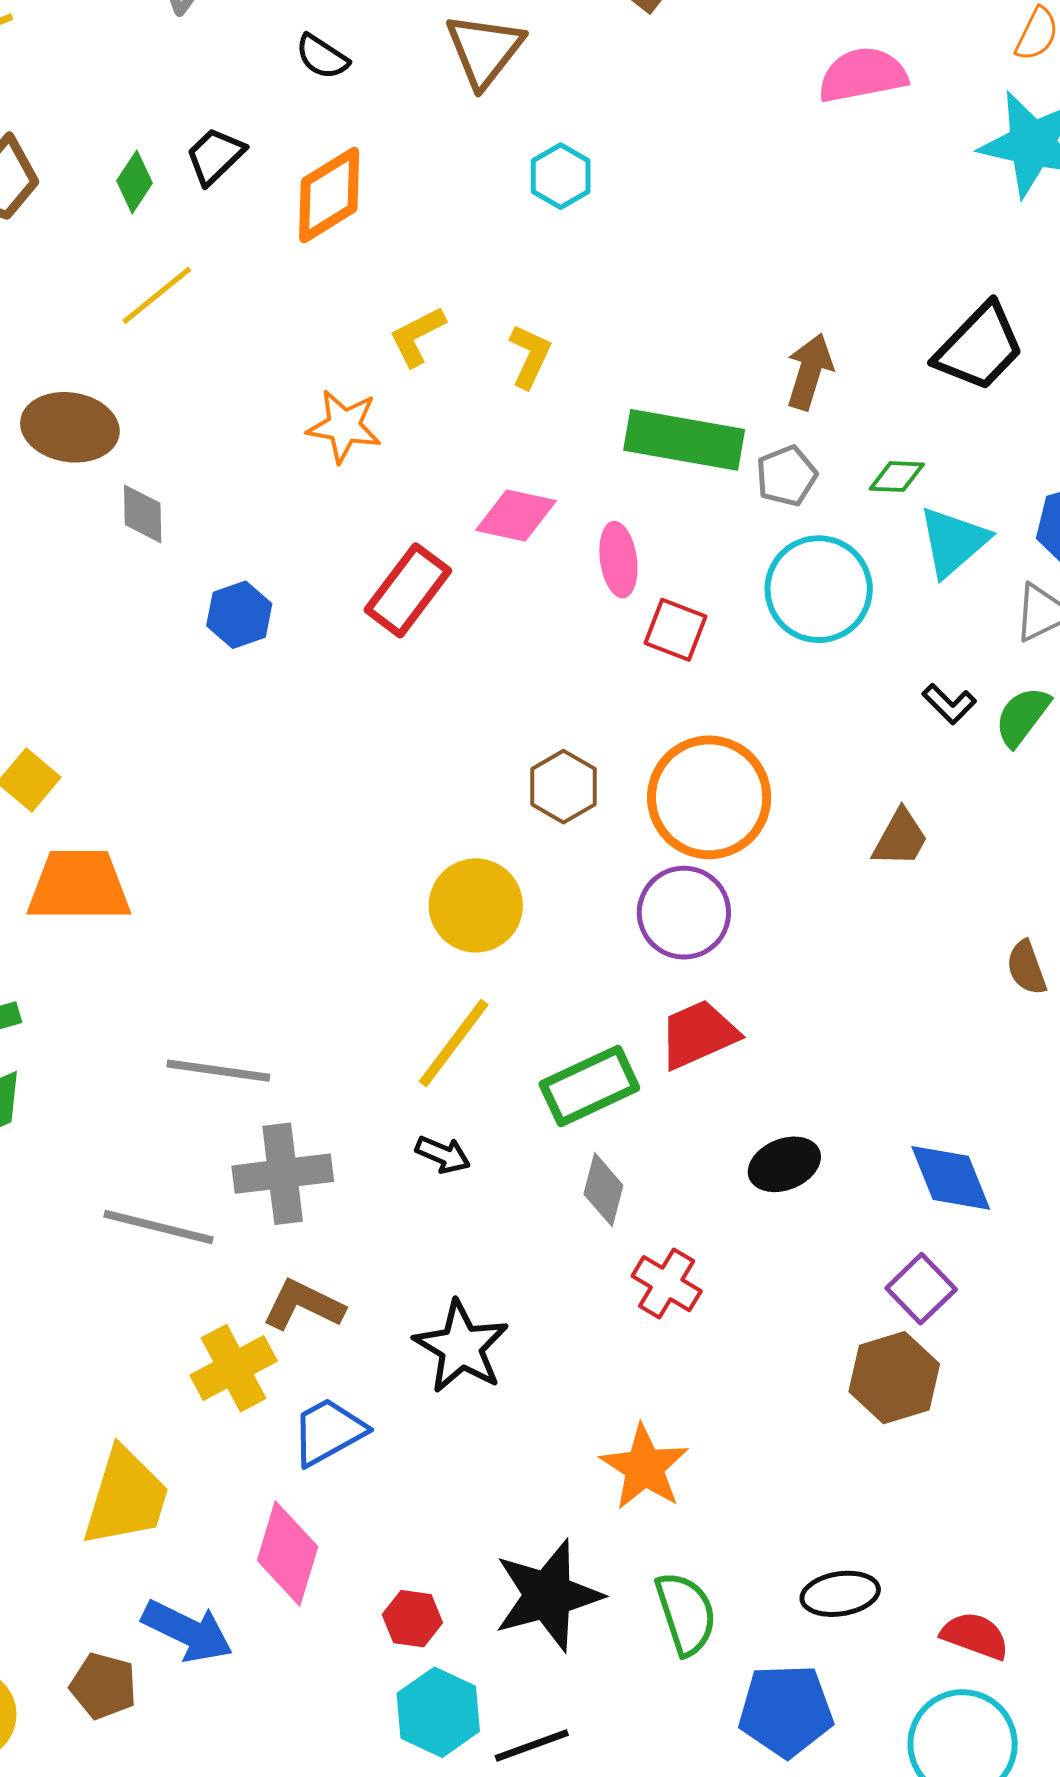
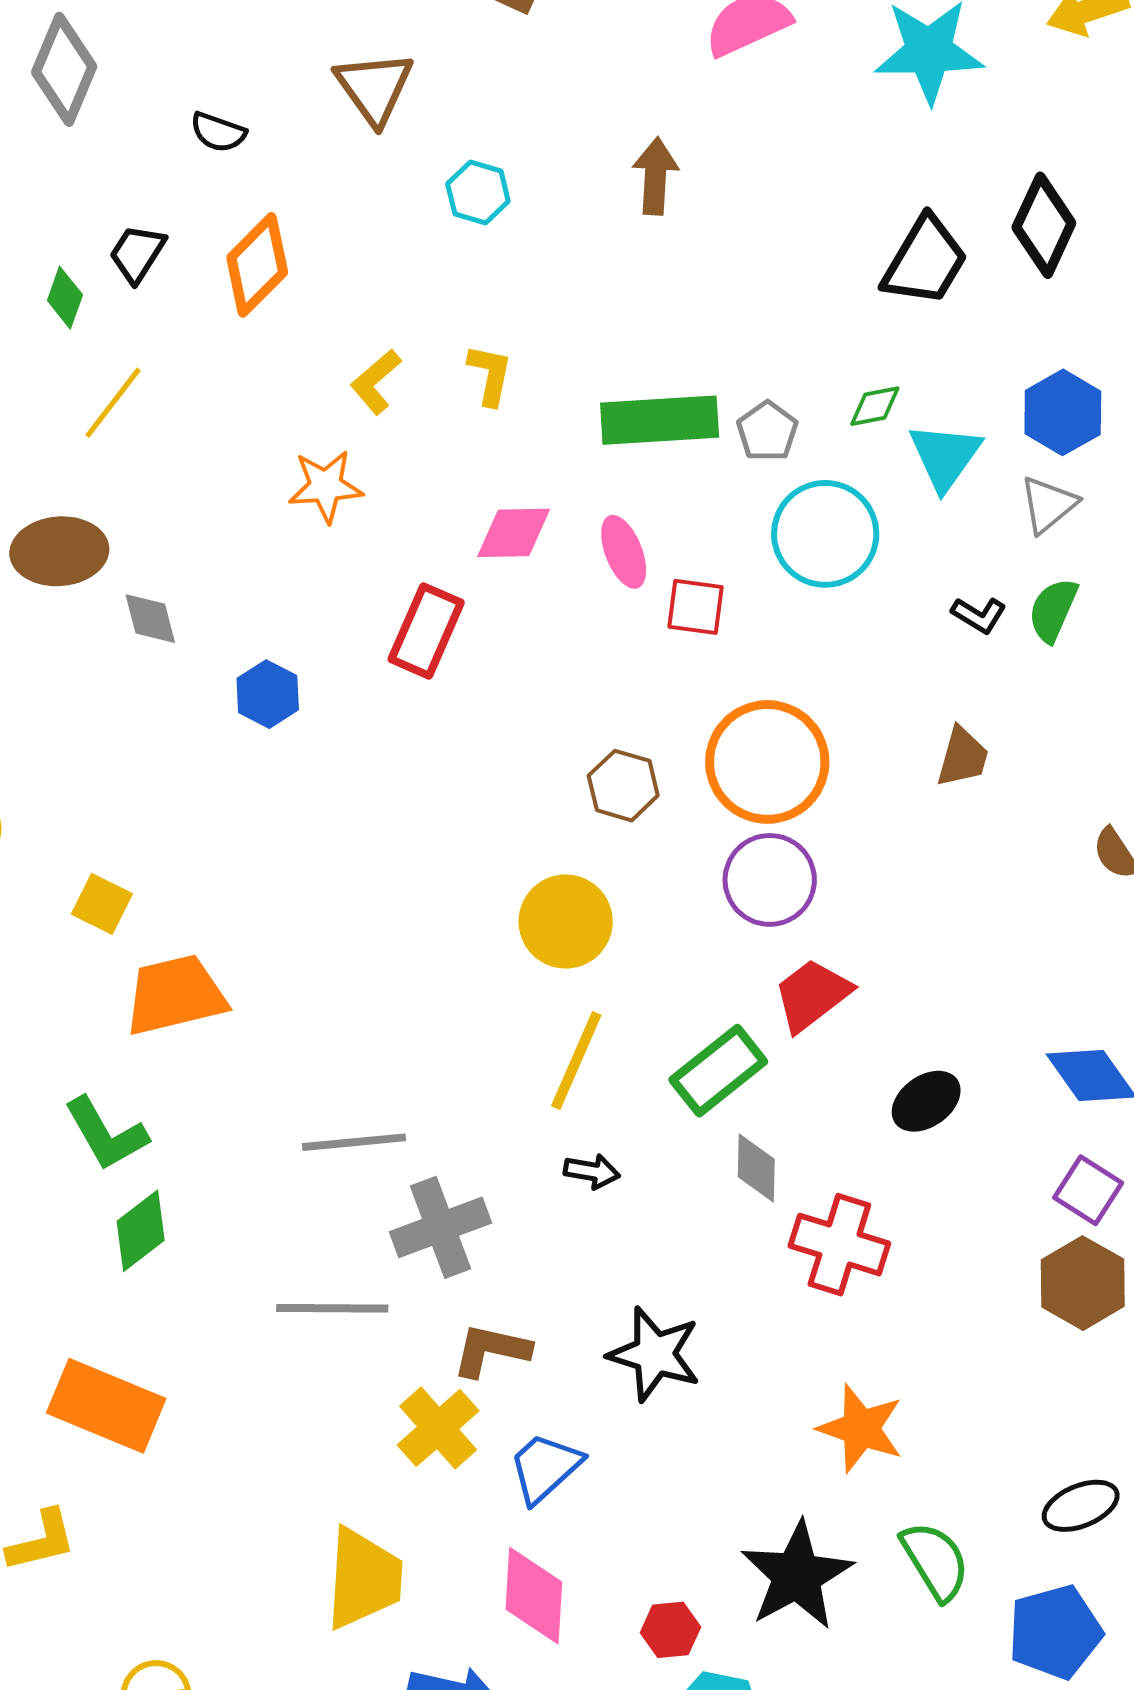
brown arrow: (810, 372) -> (655, 176), moved
red cross: (667, 1284) -> (839, 1245), size x1.4

